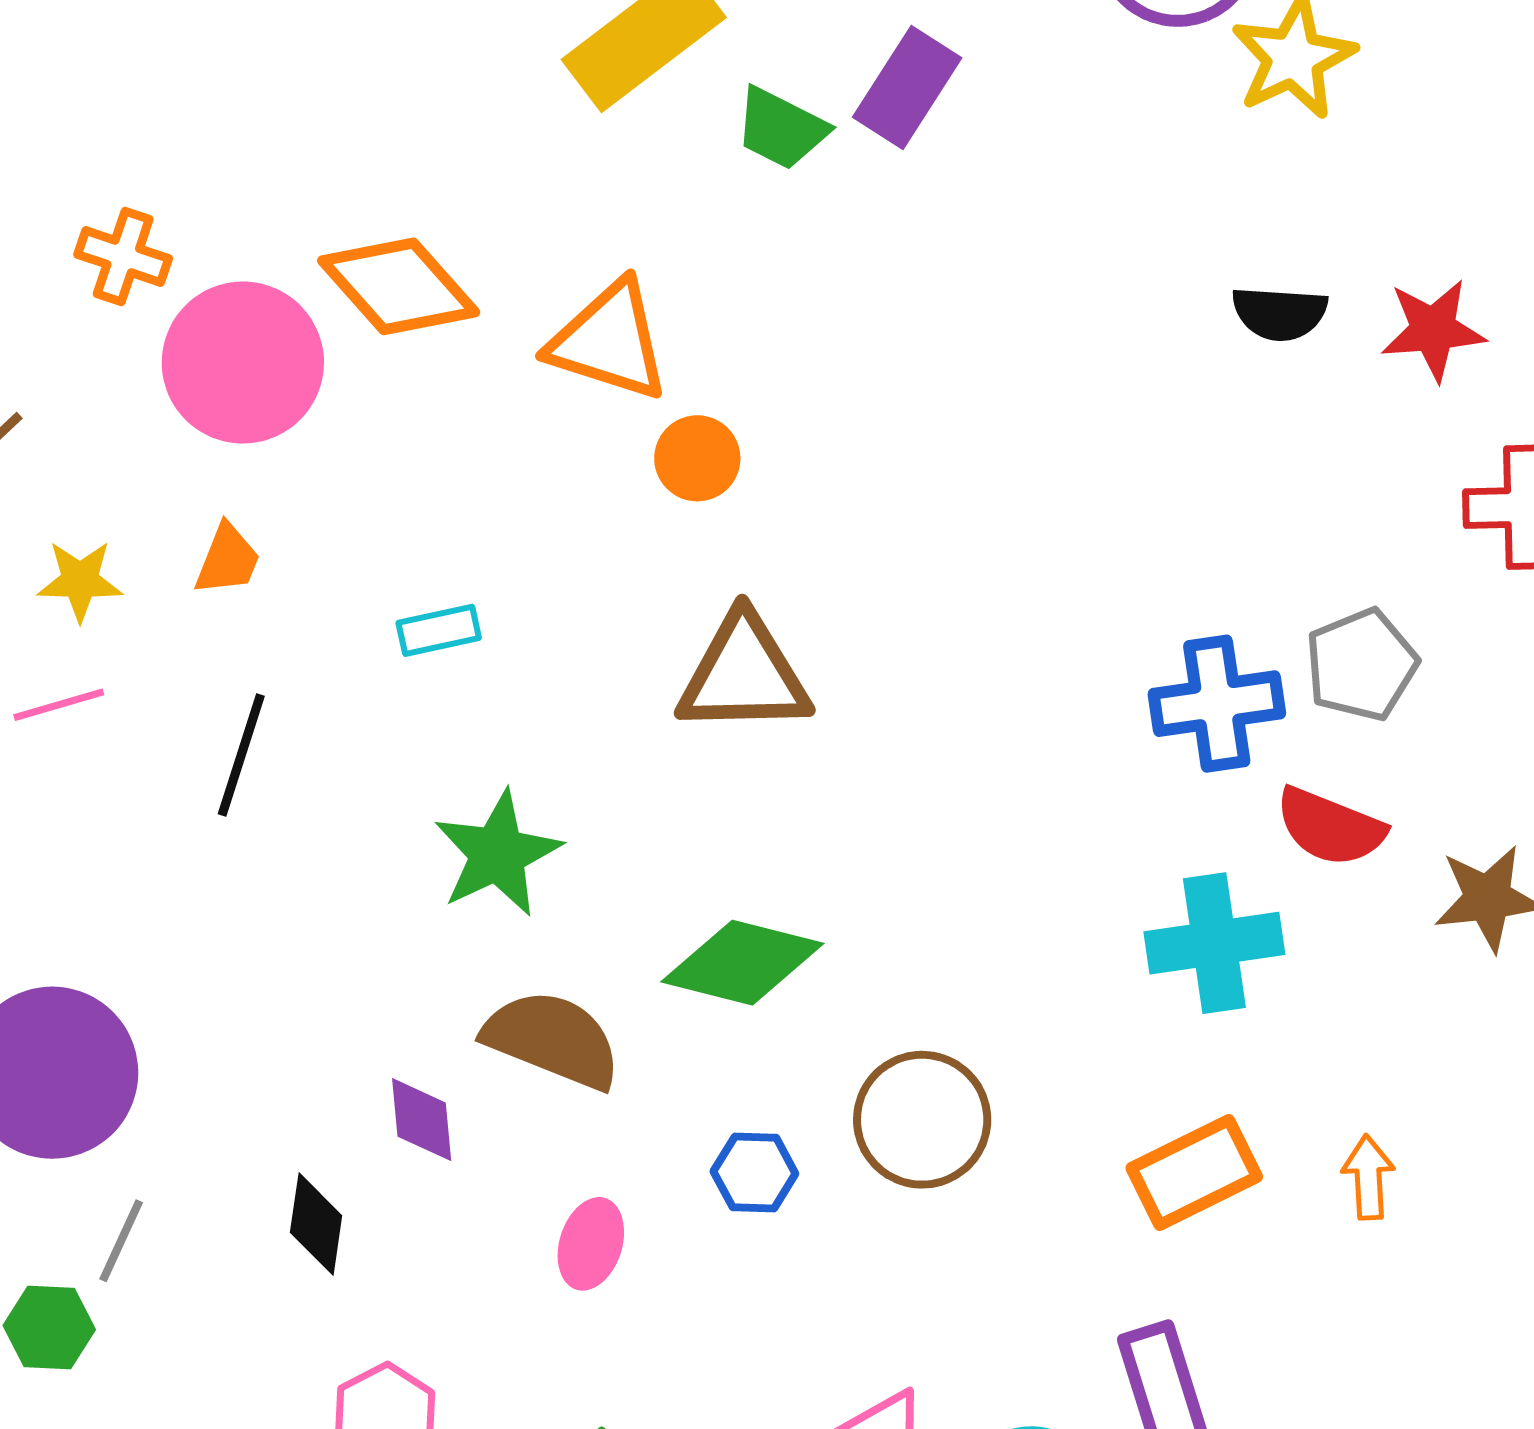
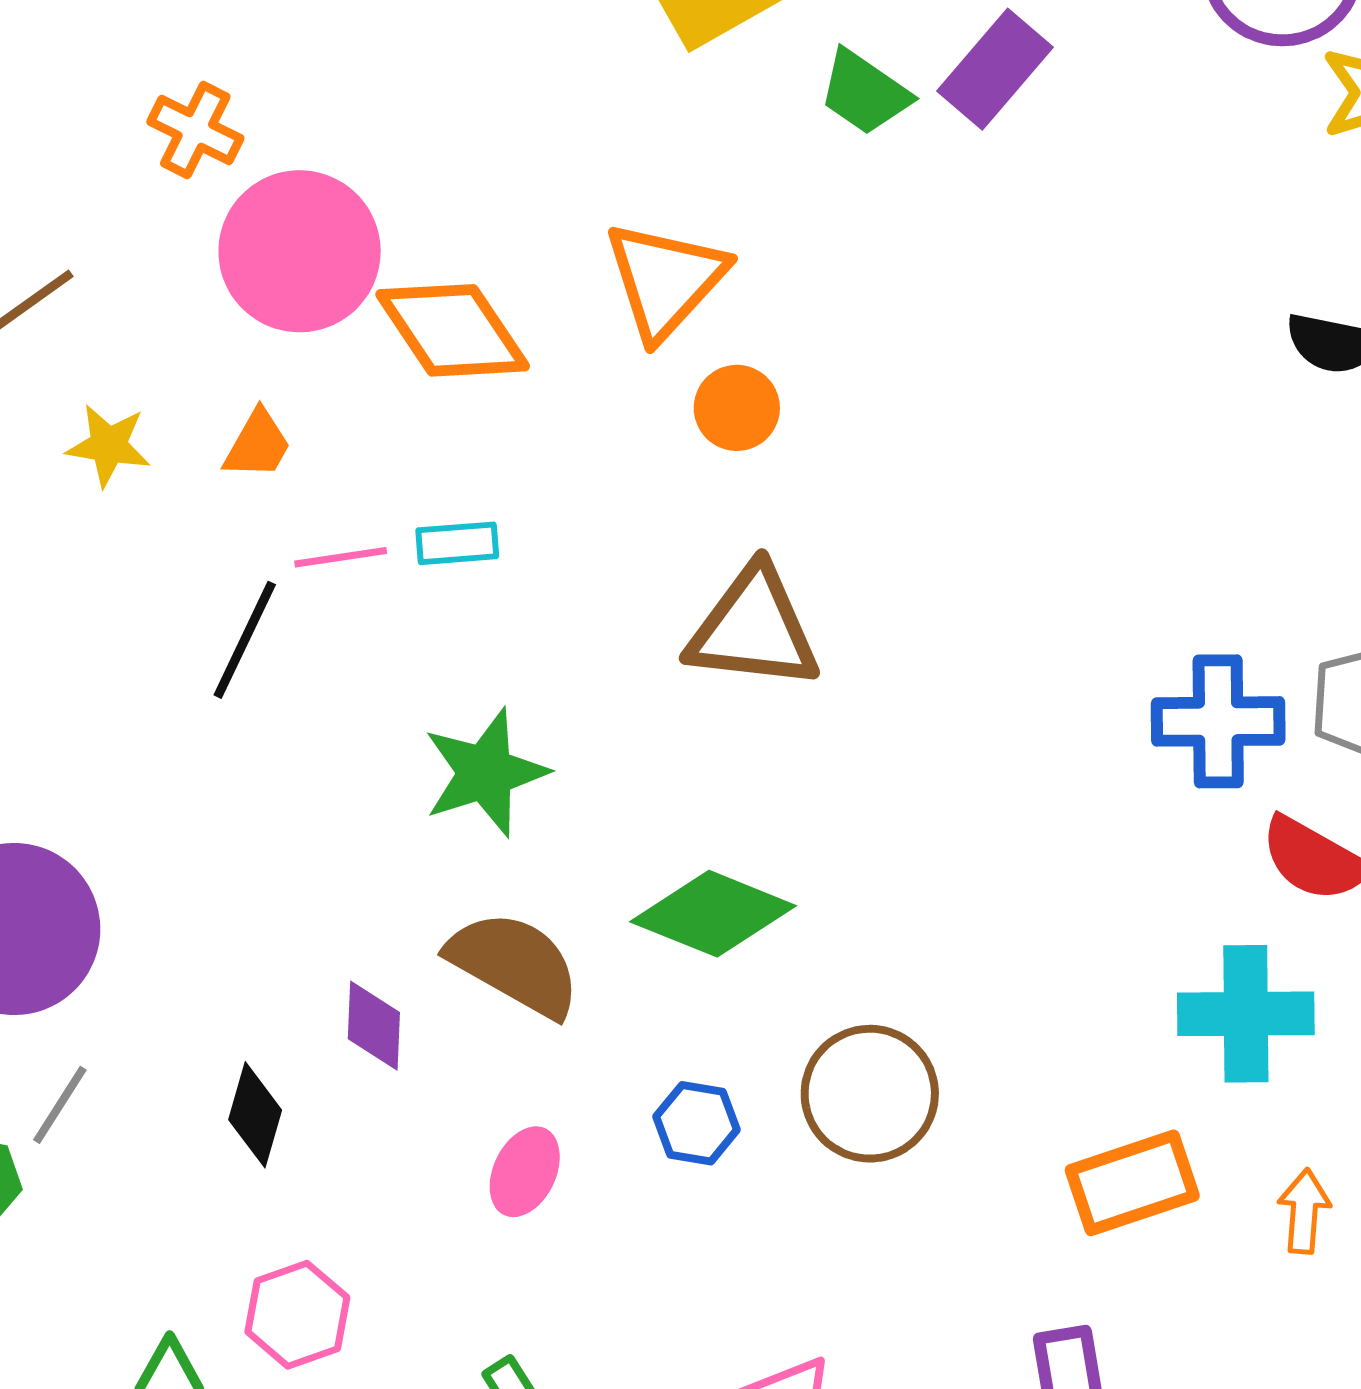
orange diamond: (399, 286) -> (453, 330), moved
orange triangle: (609, 341) -> (665, 280), turned 47
pink line: (59, 705) -> (341, 557), moved
cyan cross: (1214, 943) -> (1246, 1014), moved

